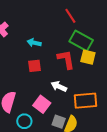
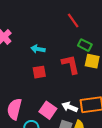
green rectangle: (81, 41) -> (85, 45), size x0.6
white arrow: (59, 86) -> (70, 107), moved

